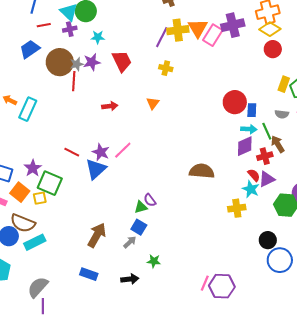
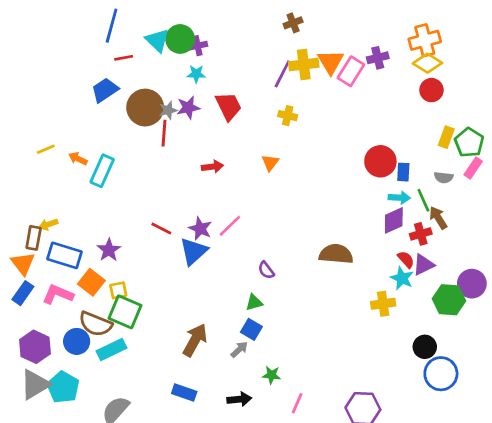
purple cross: (233, 25) -> (378, 58), size x0.7
purple cross: (70, 29) -> (198, 46), moved
green square: (50, 183) -> (125, 312), moved
purple semicircle: (150, 200) -> (266, 270), moved
pink line: (205, 283) -> (297, 403), moved

